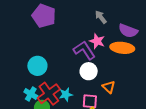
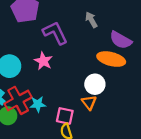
pink star: (97, 41) -> (43, 61), moved
purple L-shape: (84, 50) -> (55, 33), moved
white circle: (89, 71) -> (95, 84), moved

